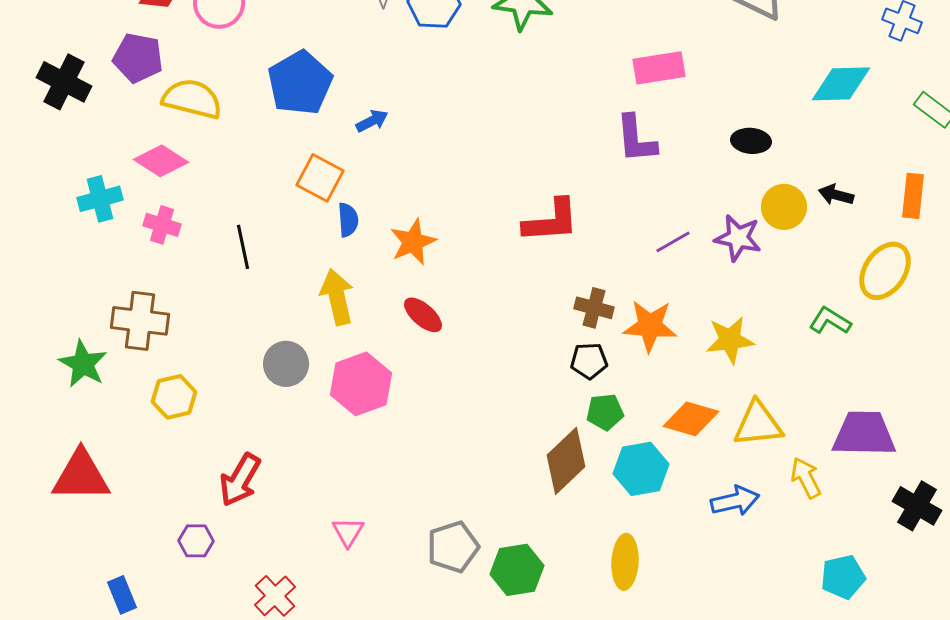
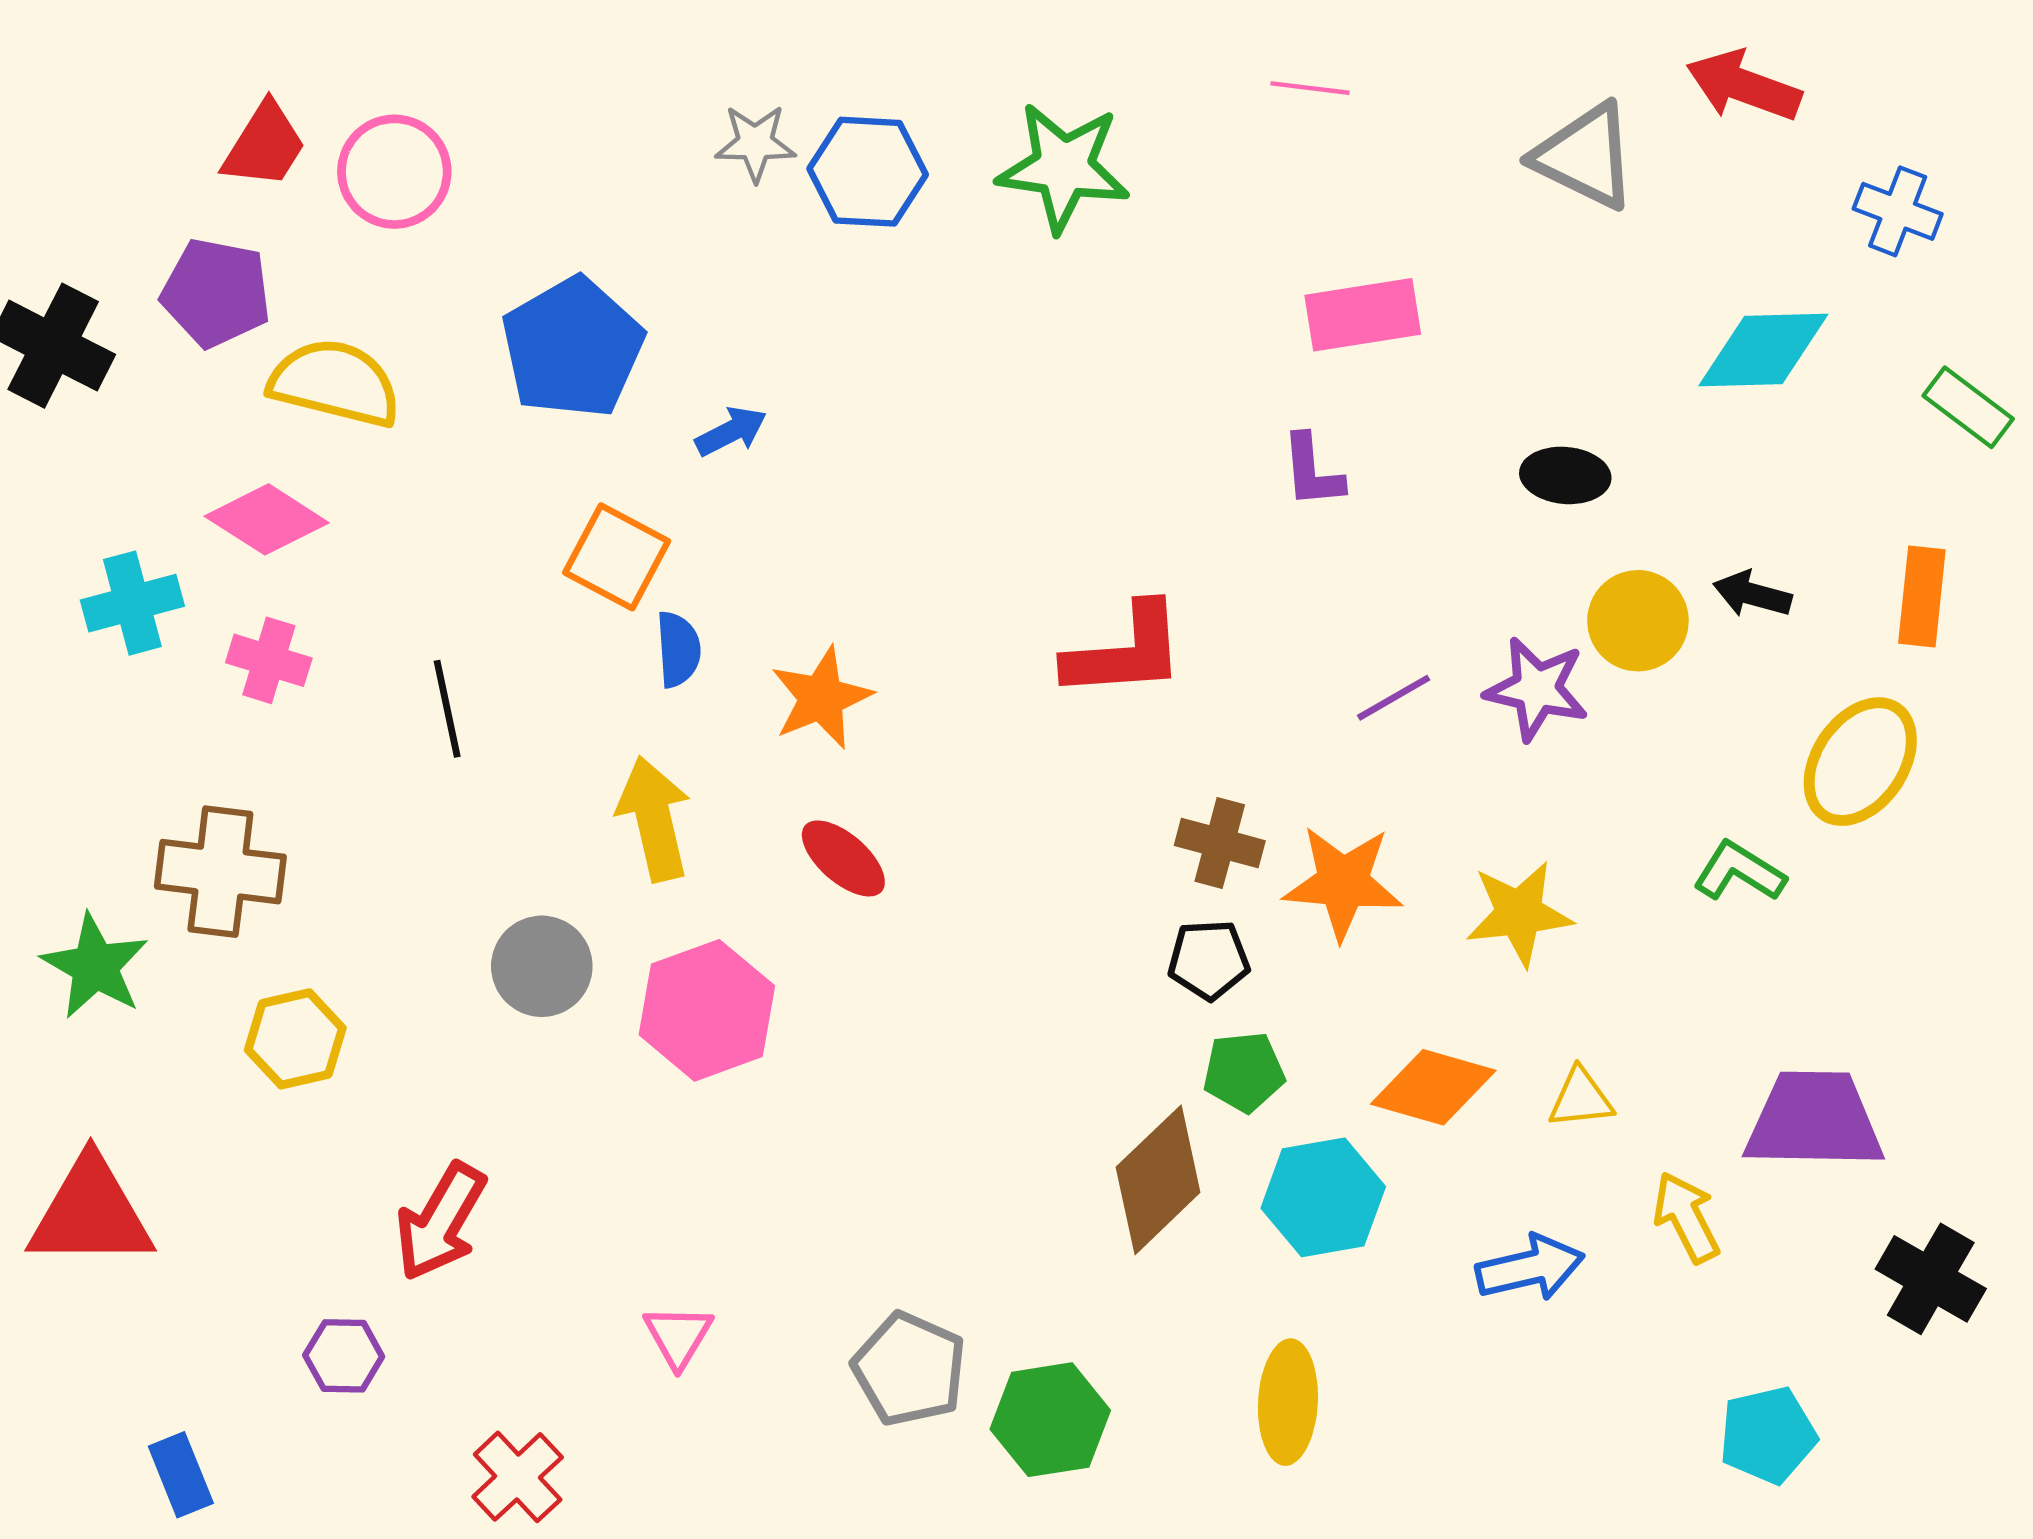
purple L-shape: (636, 139) -> (1312, 471), size x0.7
yellow triangle: (758, 424) -> (1581, 1098), size x0.6
gray pentagon: (453, 547) -> (909, 1369), turned -30

